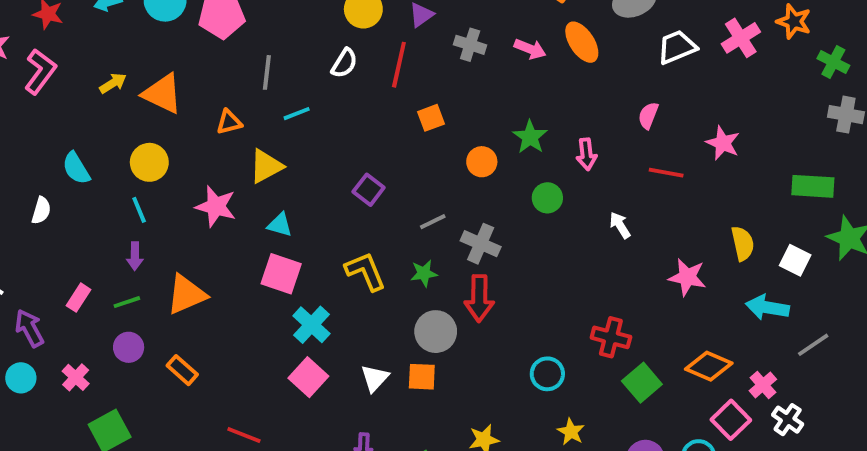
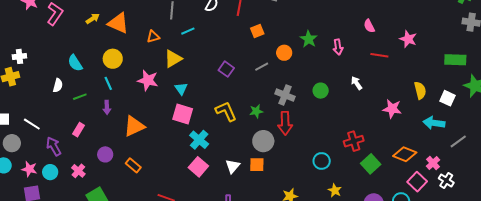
pink semicircle: (648, 116) -> (369, 26), turned -48
green circle: (547, 198) -> (321, 91), moved
gray line: (433, 222) -> (262, 67), moved
cyan triangle: (280, 225) -> (181, 89), turned 40
green line: (127, 302) -> (80, 97), moved
red cross: (611, 337) -> (354, 141), turned -30

